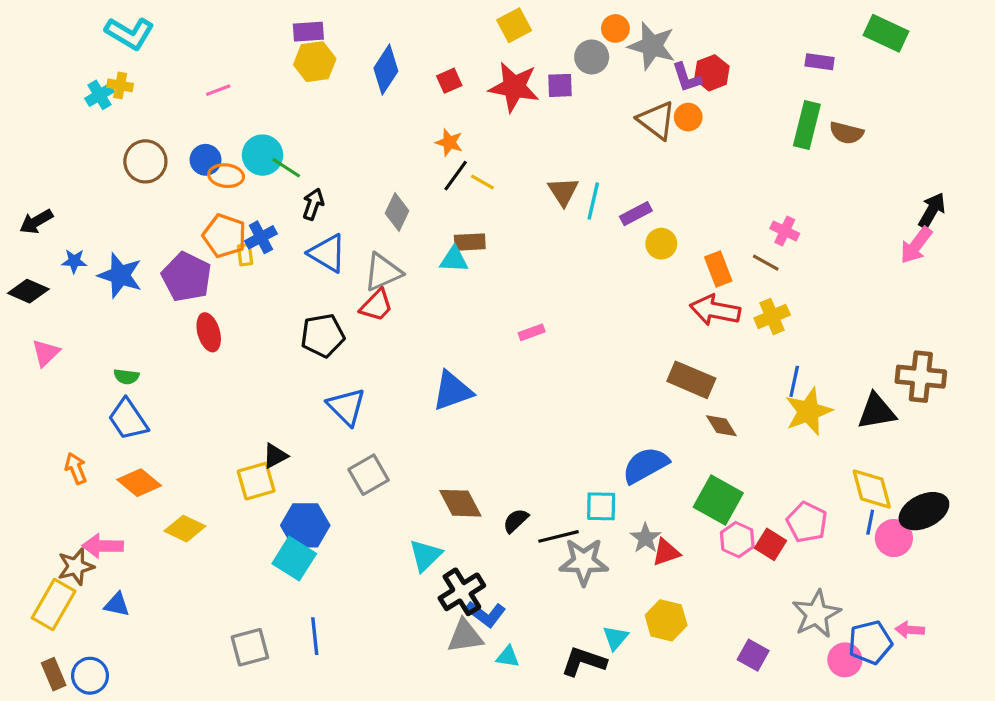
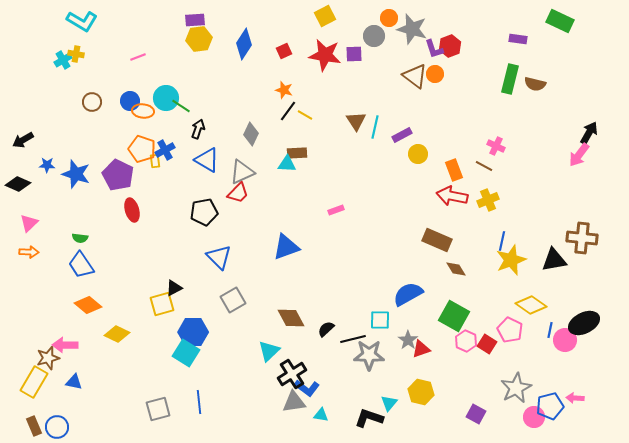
brown circle: (145, 161) -> (92, 102), size x0.7
orange arrow: (76, 468) -> (29, 252), moved, turned 114
yellow diamond: (872, 489) -> (531, 305), moved, turned -40

